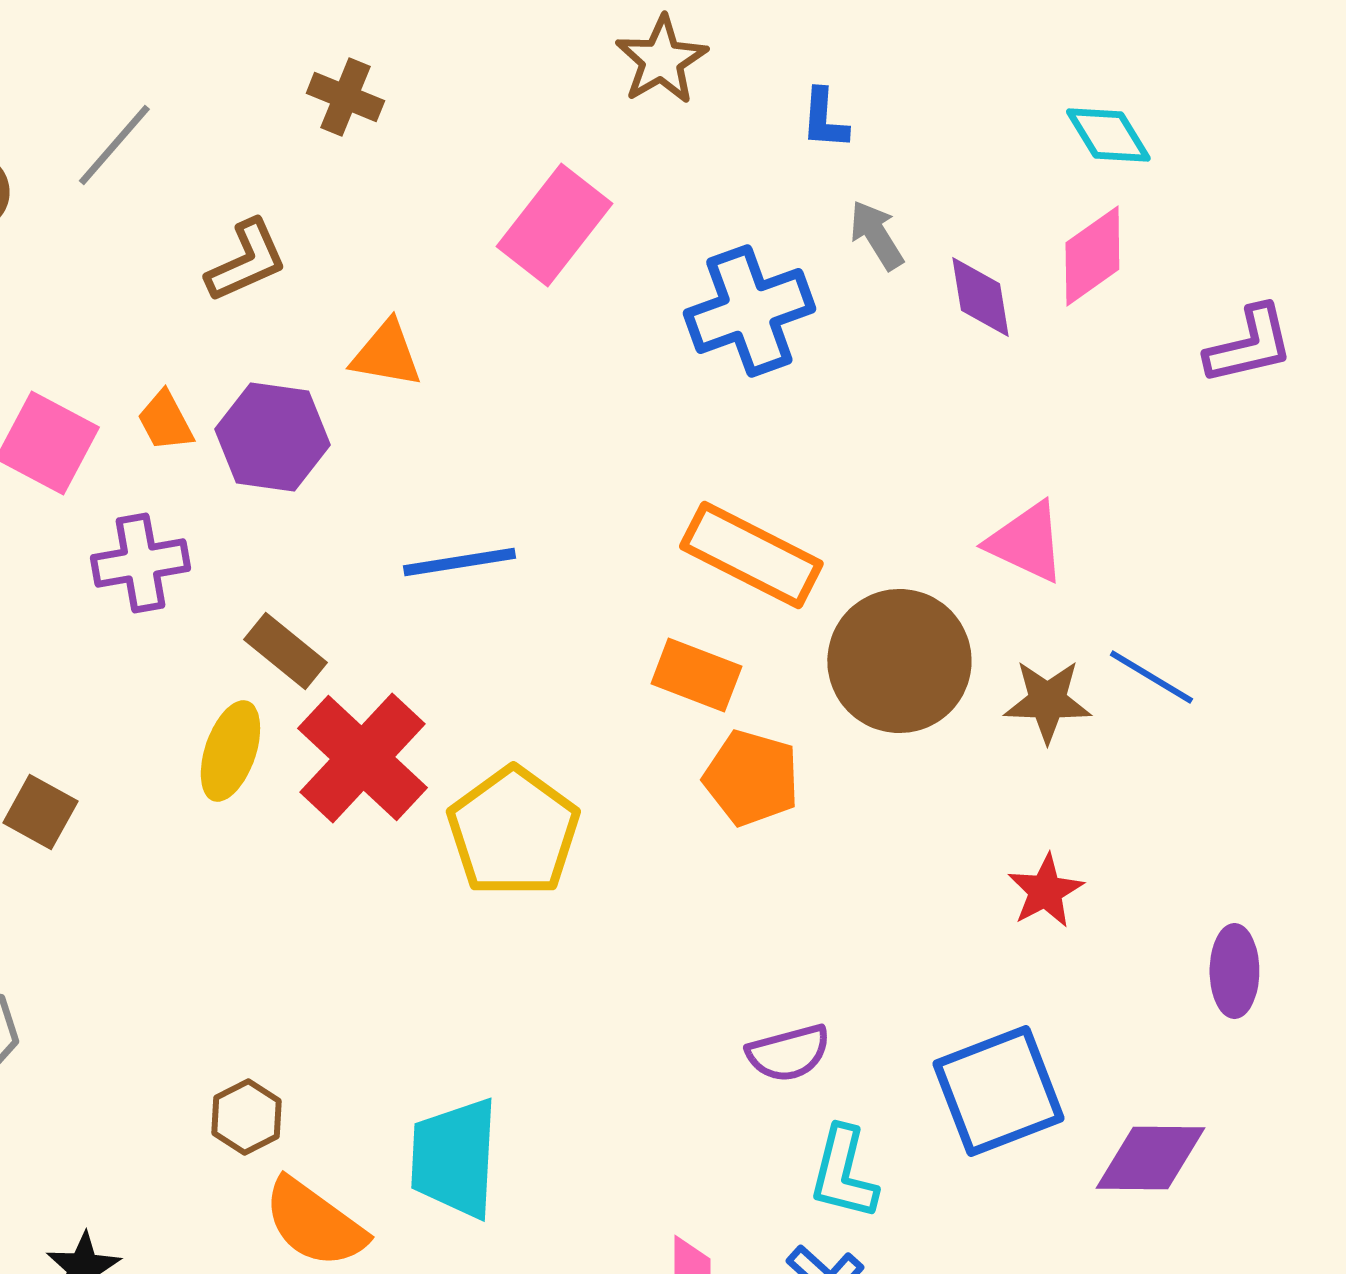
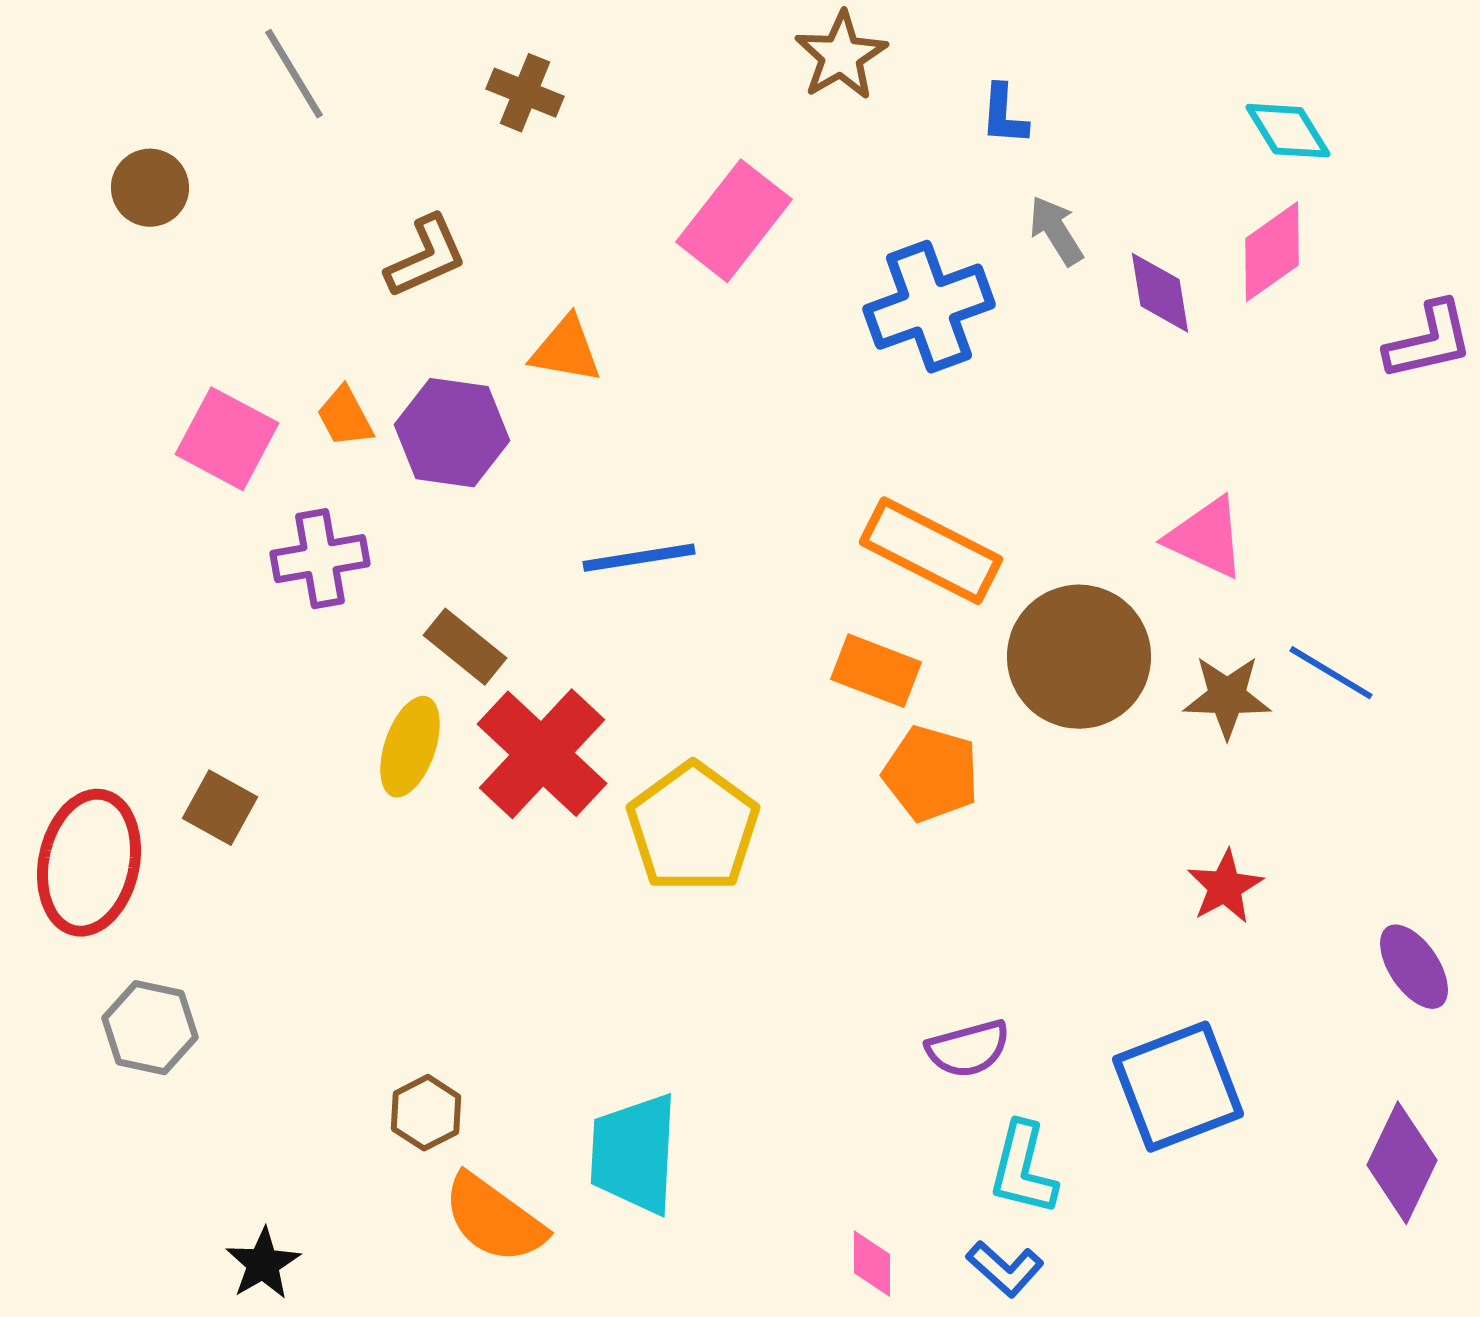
gray line: (114, 145) -> (294, 74), moved, turned -72
purple ellipse: (1234, 971) -> (1414, 967), turned -34
purple diamond: (1150, 1158) -> (1402, 1163), moved, turned -65

